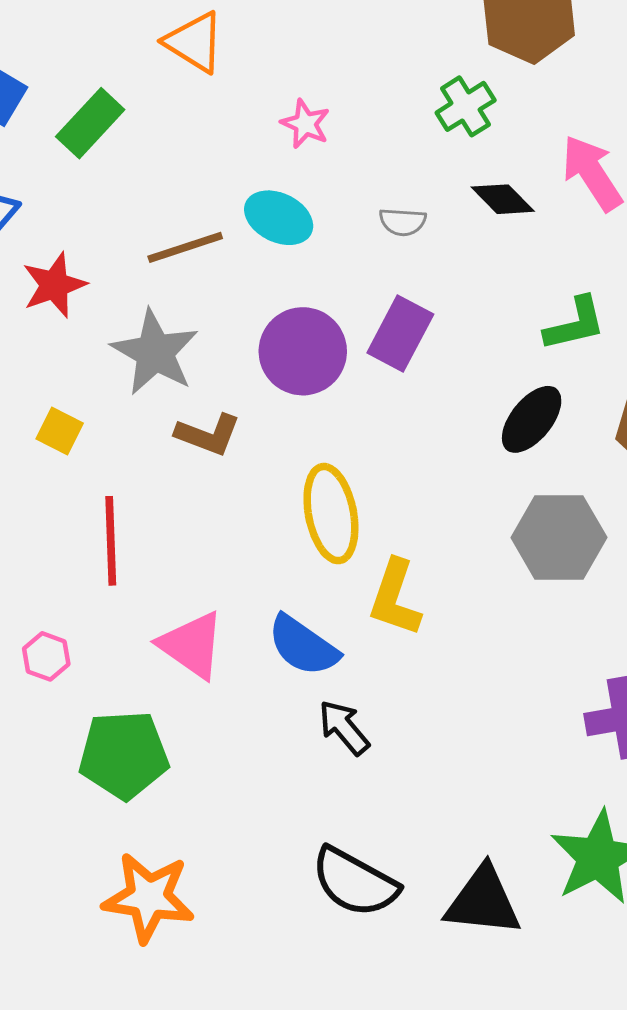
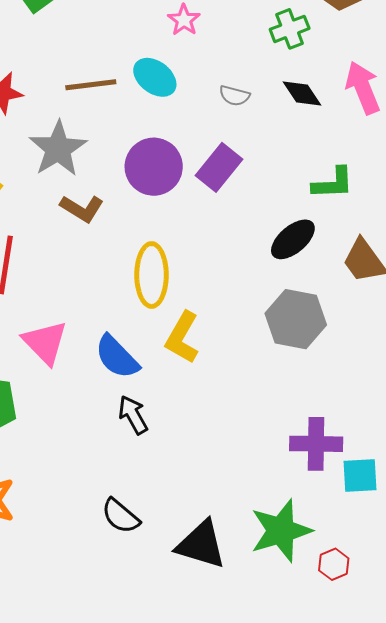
black semicircle: (355, 882) -> (121, 516), size x0.7

